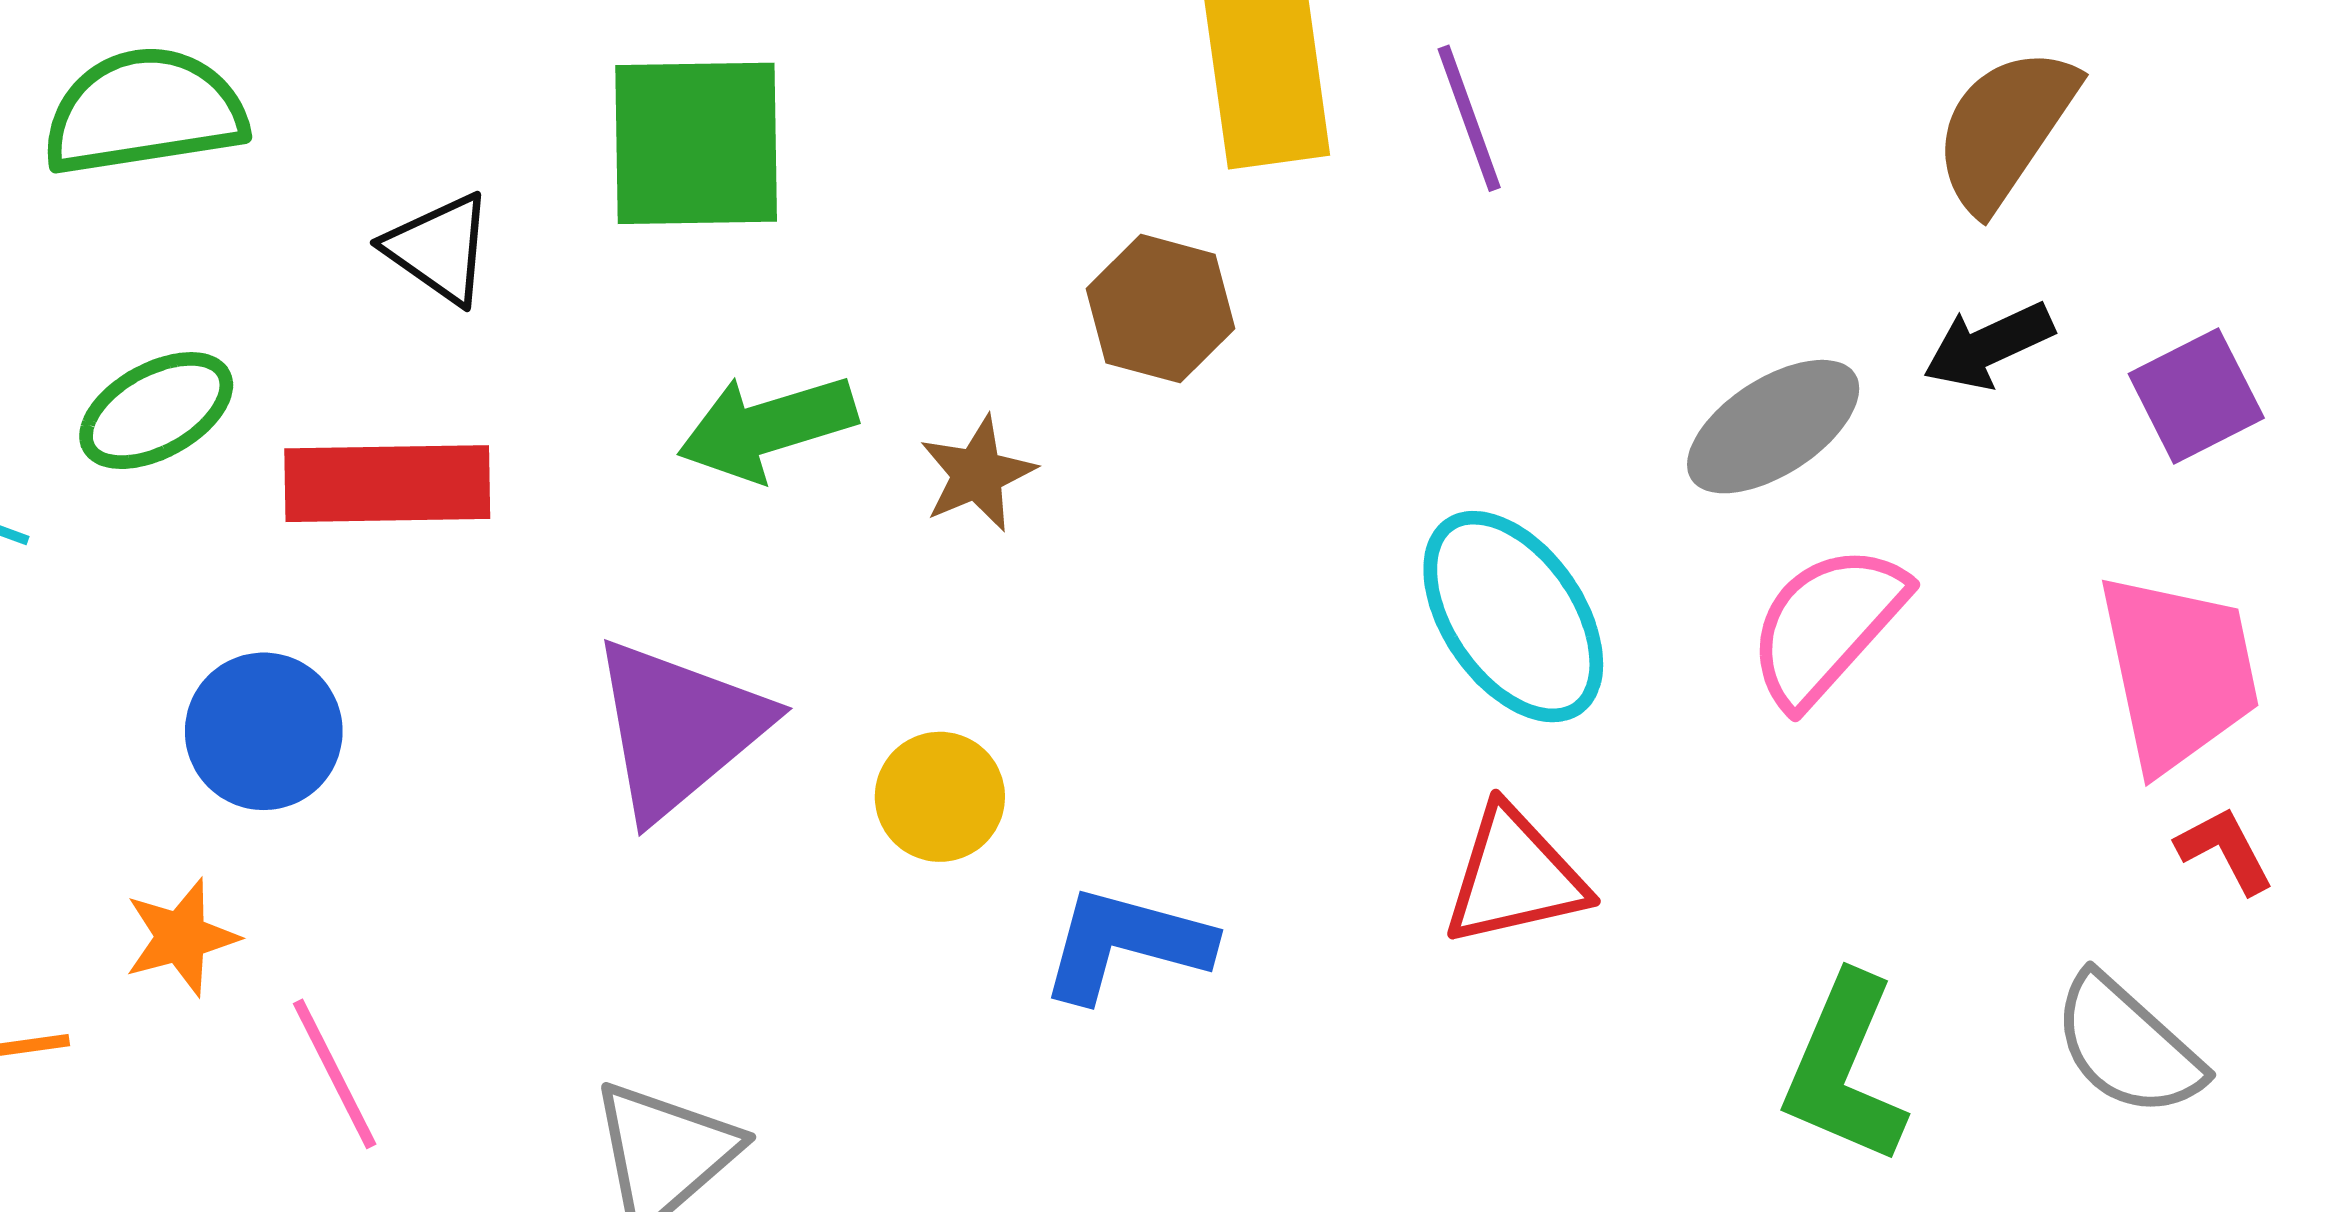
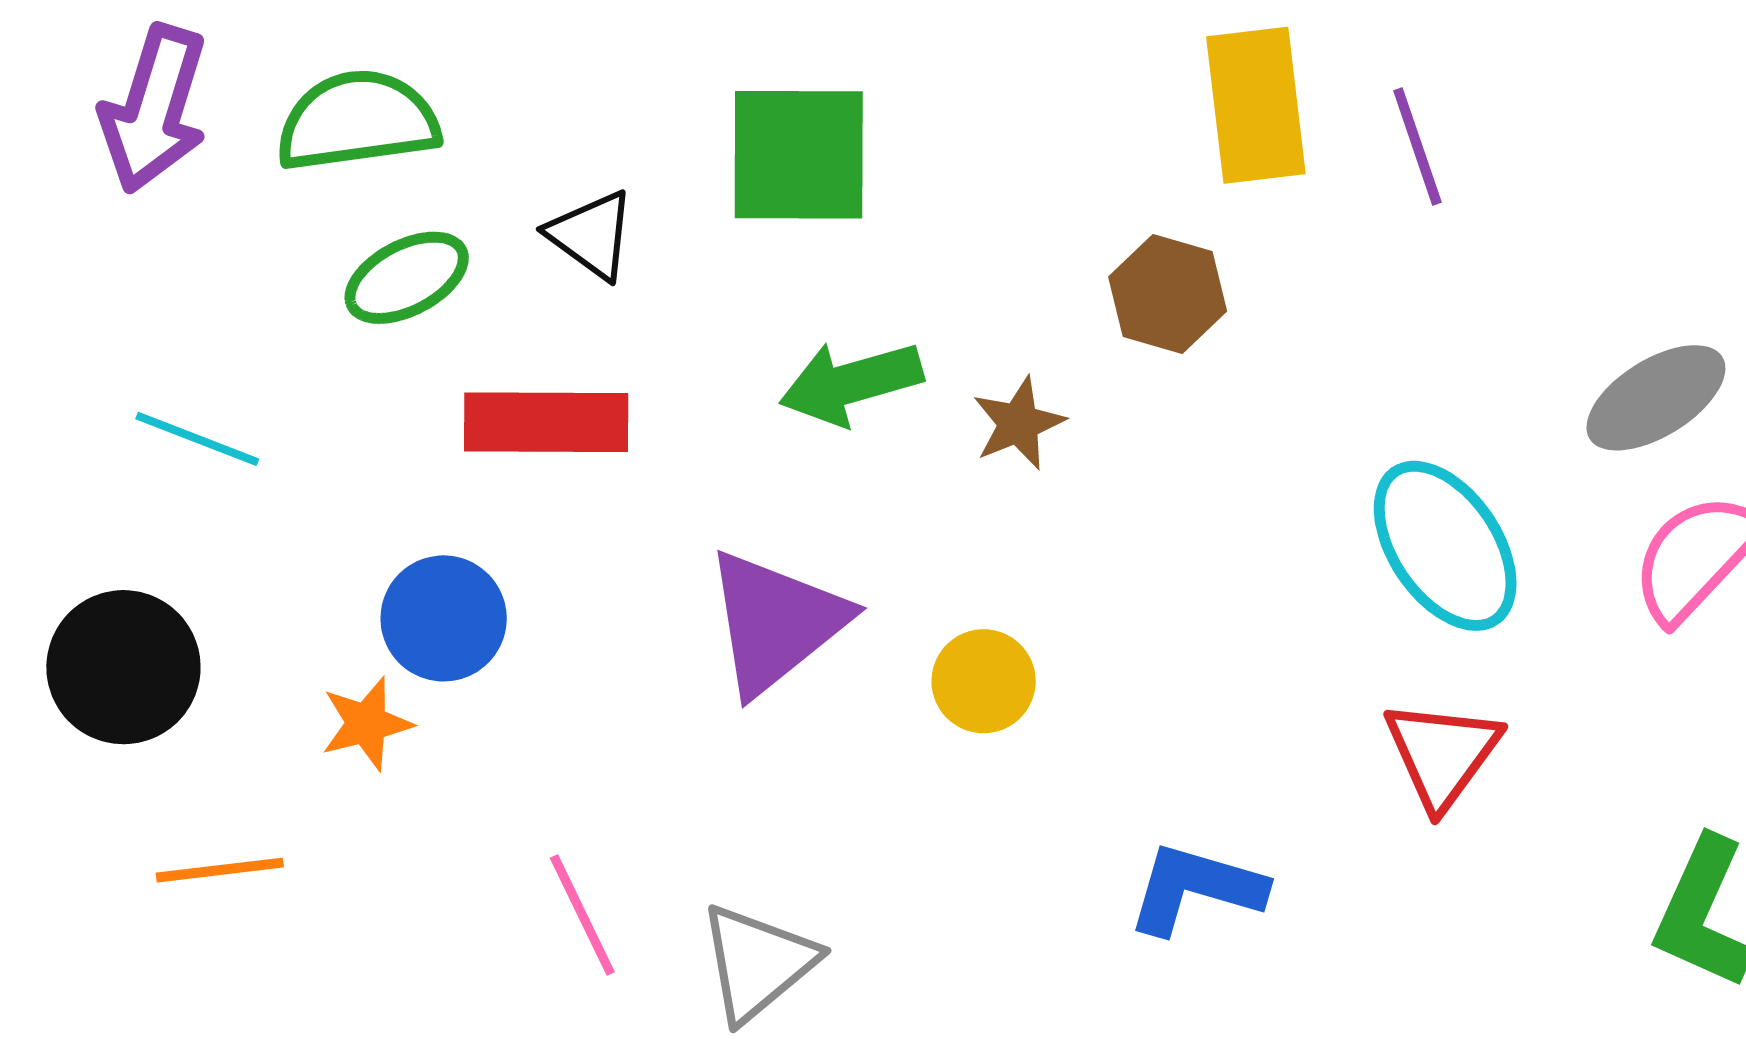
green ellipse: (156, 411) -> (407, 278), moved
red triangle: (1515, 877) -> (1442, 754), turned -42
orange star: (181, 937) -> (366, 724), moved
blue L-shape: (1126, 944) -> (1196, 889), moved
pink line: (335, 1074) -> (582, 915), moved

